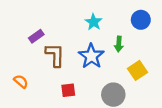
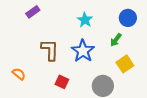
purple rectangle: (36, 36) -> (33, 12), moved
green arrow: (119, 44) -> (116, 40), moved, turned 32
red square: (68, 90) -> (62, 82), turned 32

